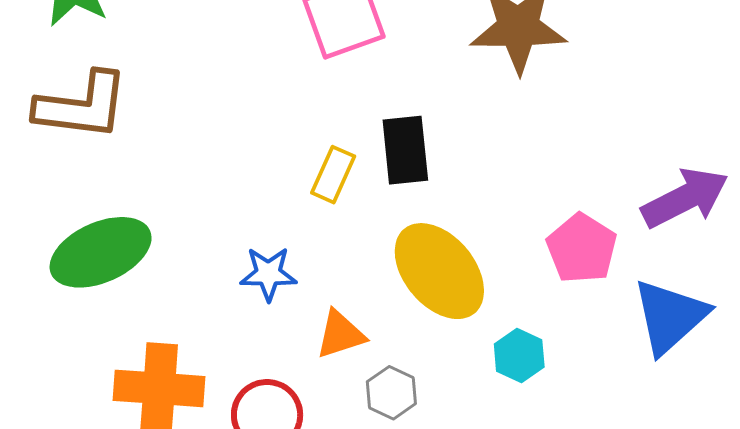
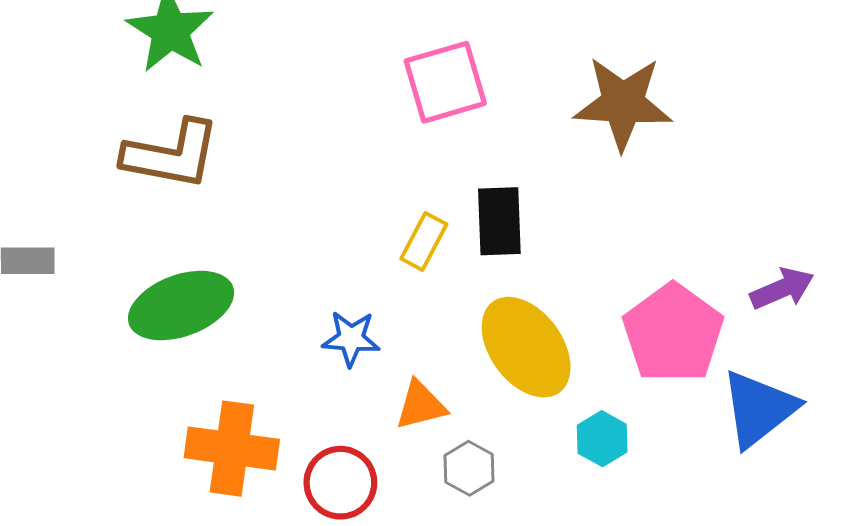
purple arrow: (685, 198) -> (782, 289), size x0.7
pink pentagon: (582, 248) -> (673, 333), size x1.4

